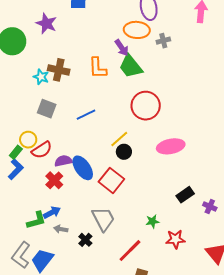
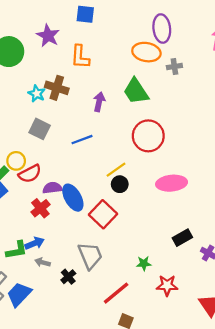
purple arrow: (122, 48) -> (99, 102), moved, turned -138
orange L-shape: (98, 68) -> (80, 57), moved

